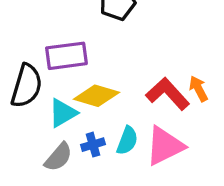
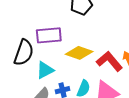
yellow diamond: (96, 96) -> (79, 53), moved

